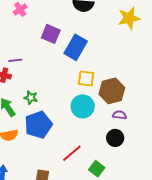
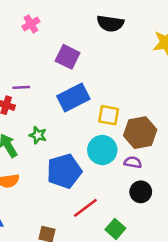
blue rectangle: (76, 47) -> (73, 98), moved, turned 30
purple semicircle: (120, 115) -> (133, 162), moved
blue pentagon: (38, 125) -> (64, 171), moved

